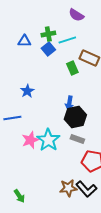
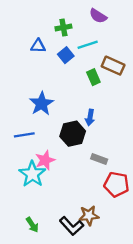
green cross: (48, 34) -> (63, 27), moved
blue star: (27, 91) -> (42, 104), size x1.5
black hexagon: (75, 117) -> (73, 134), moved
cyan star: (48, 140) -> (32, 174), moved
black L-shape: (86, 189) -> (72, 226), moved

